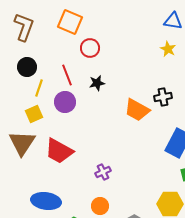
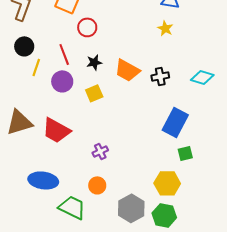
orange trapezoid: (137, 110) -> (127, 70), moved
yellow square: (34, 114) -> (94, 93), moved
brown triangle: (22, 143) -> (19, 122), turned 40

